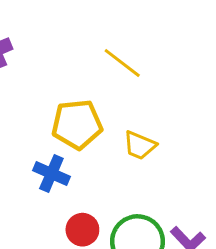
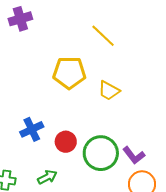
blue cross: (51, 173) -> (32, 129), moved, turned 35

